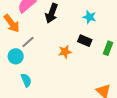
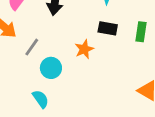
cyan circle: (16, 56) -> (51, 68), moved

